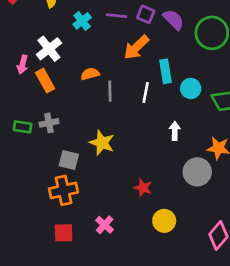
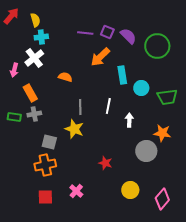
cyan cross: (82, 21) -> (41, 37), moved, turned 32
orange semicircle: (90, 74) -> (65, 77), turned 32
orange rectangle: (45, 81) -> (30, 93), moved
gray line: (110, 91) -> (80, 107), moved
white line: (146, 92) -> (108, 106), moved
yellow circle: (164, 221) -> (130, 190), moved

